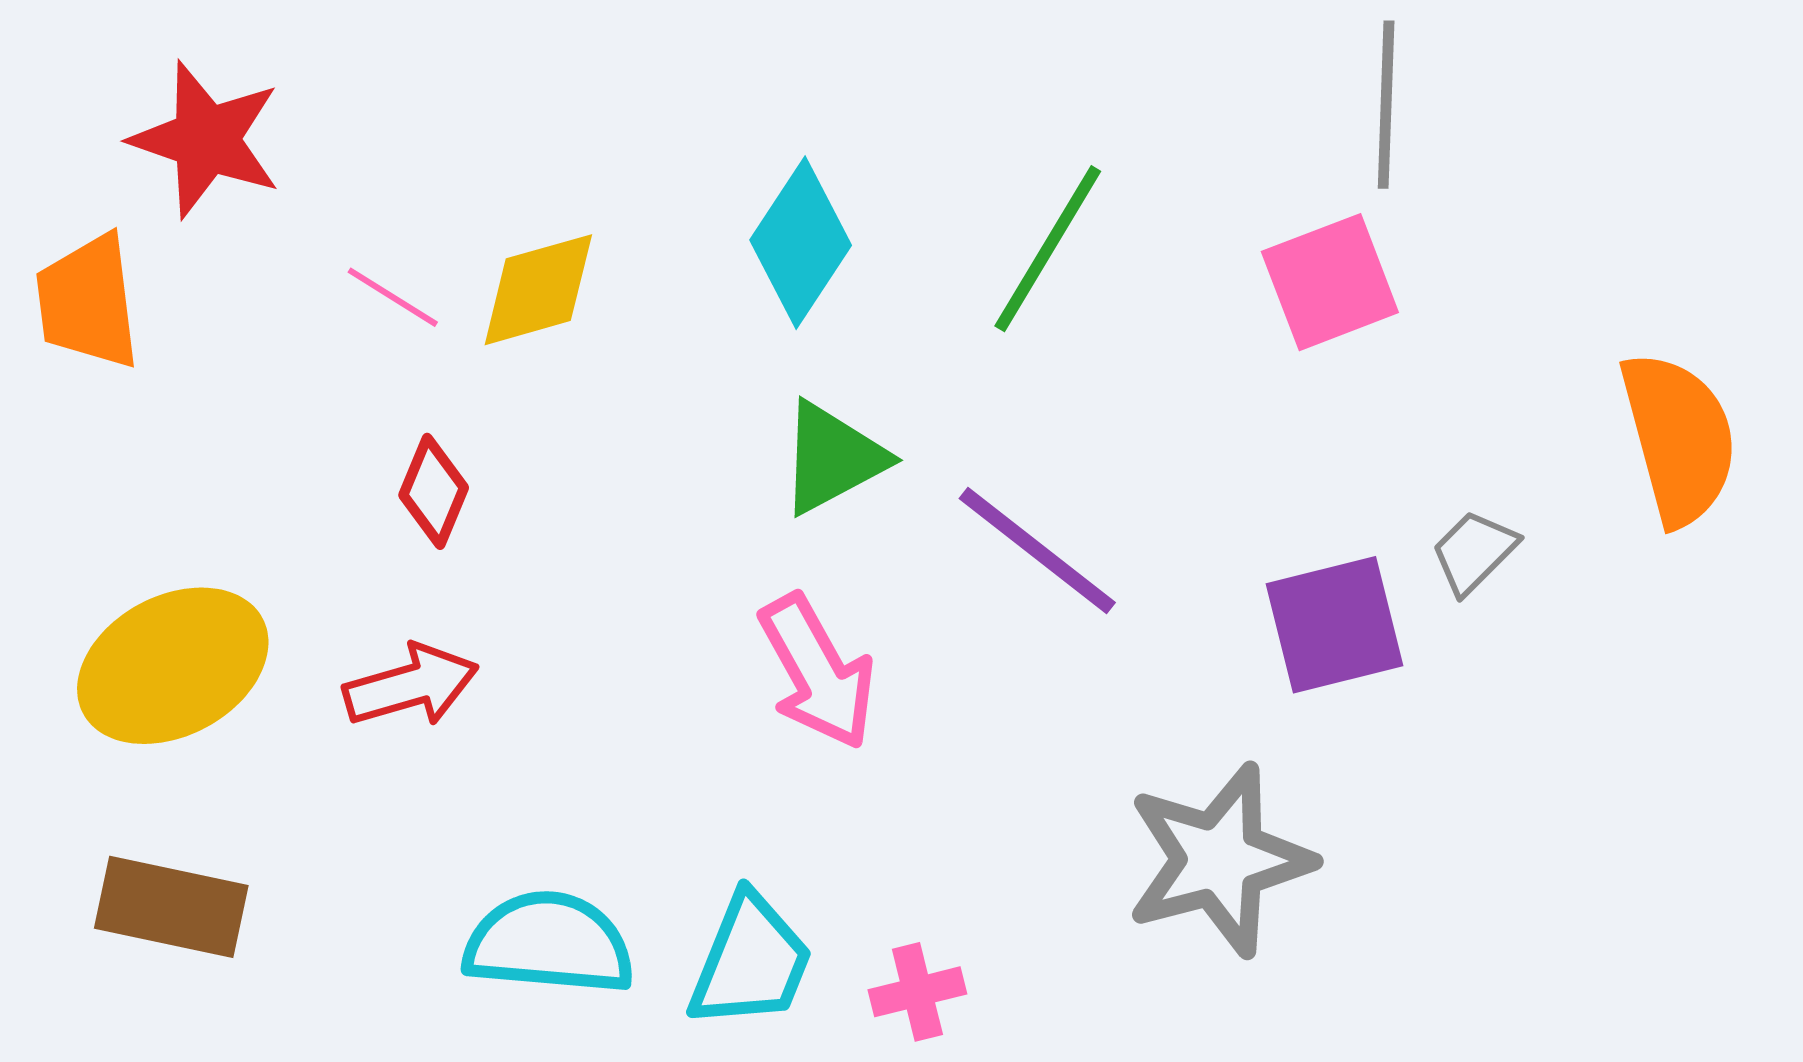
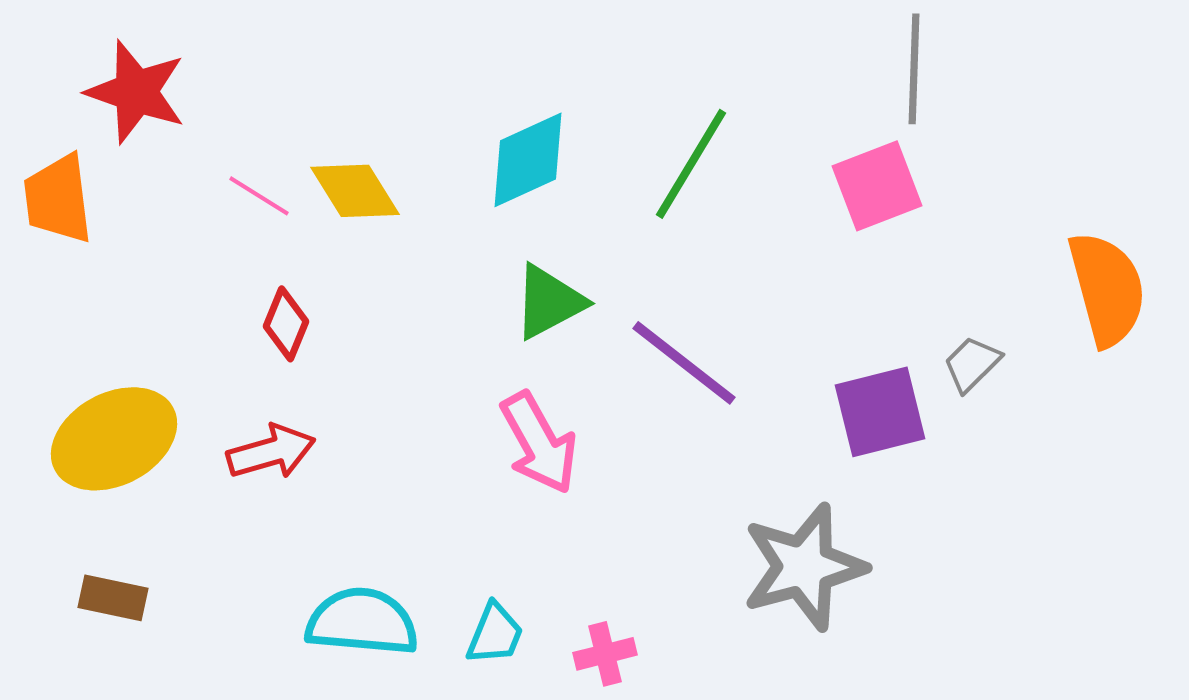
cyan diamond: (801, 243) -> (528, 160), turned 32
yellow diamond: (538, 290) -> (355, 191), turned 74
brown rectangle: (171, 907) -> (113, 598), size x0.7
cyan trapezoid: (751, 962) -> (495, 634), size x0.7

